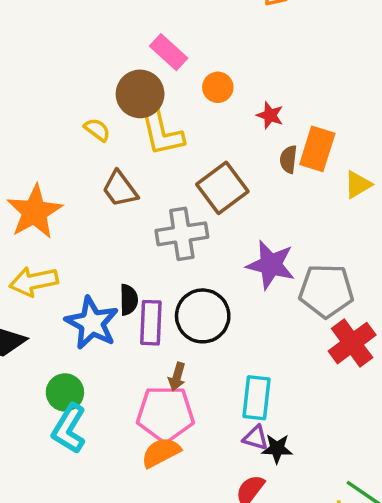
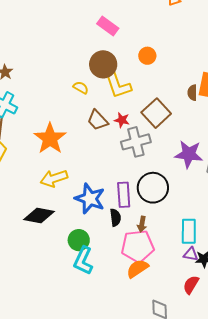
pink rectangle: (169, 52) -> (108, 26), moved
red star: (270, 115) -> (122, 120), moved
black semicircle: (129, 300) -> (115, 218), moved

